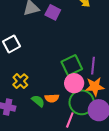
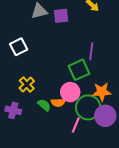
purple square: (53, 12) -> (61, 16), turned -35
purple line: (93, 66) -> (91, 51), moved
pink circle: (74, 83) -> (70, 92), moved

